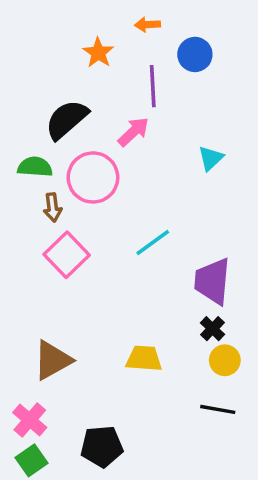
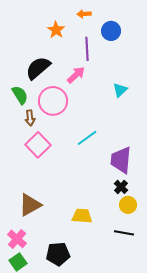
green semicircle: (35, 167) -> (20, 95), turned 54
yellow trapezoid: (144, 359) -> (82, 216), moved

